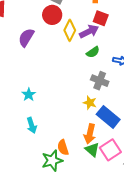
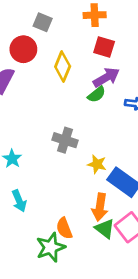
red circle: (52, 15) -> (23, 49), moved
purple arrow: (89, 31) -> (106, 77), moved
gray cross: (100, 81) -> (65, 140), moved

